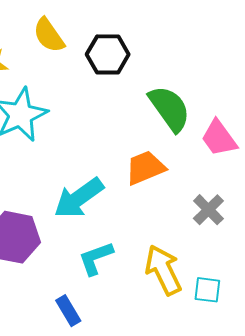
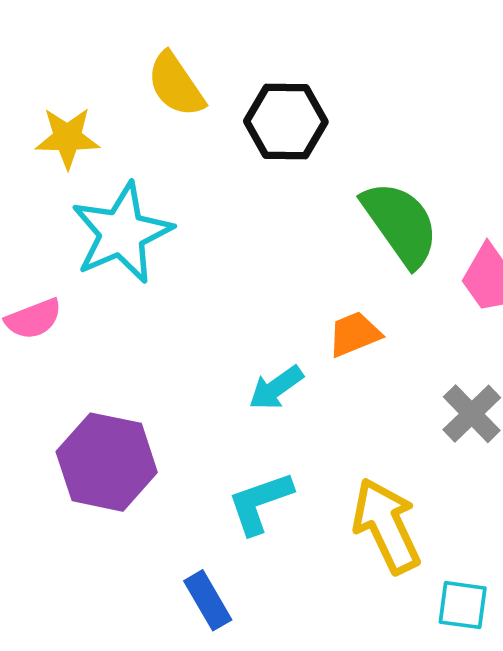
orange trapezoid: (145, 168) -> (354, 334), size x0.7
cyan arrow: (79, 198) -> (276, 388), moved, size x0.6
cyan square: (207, 290) -> (463, 605), moved

